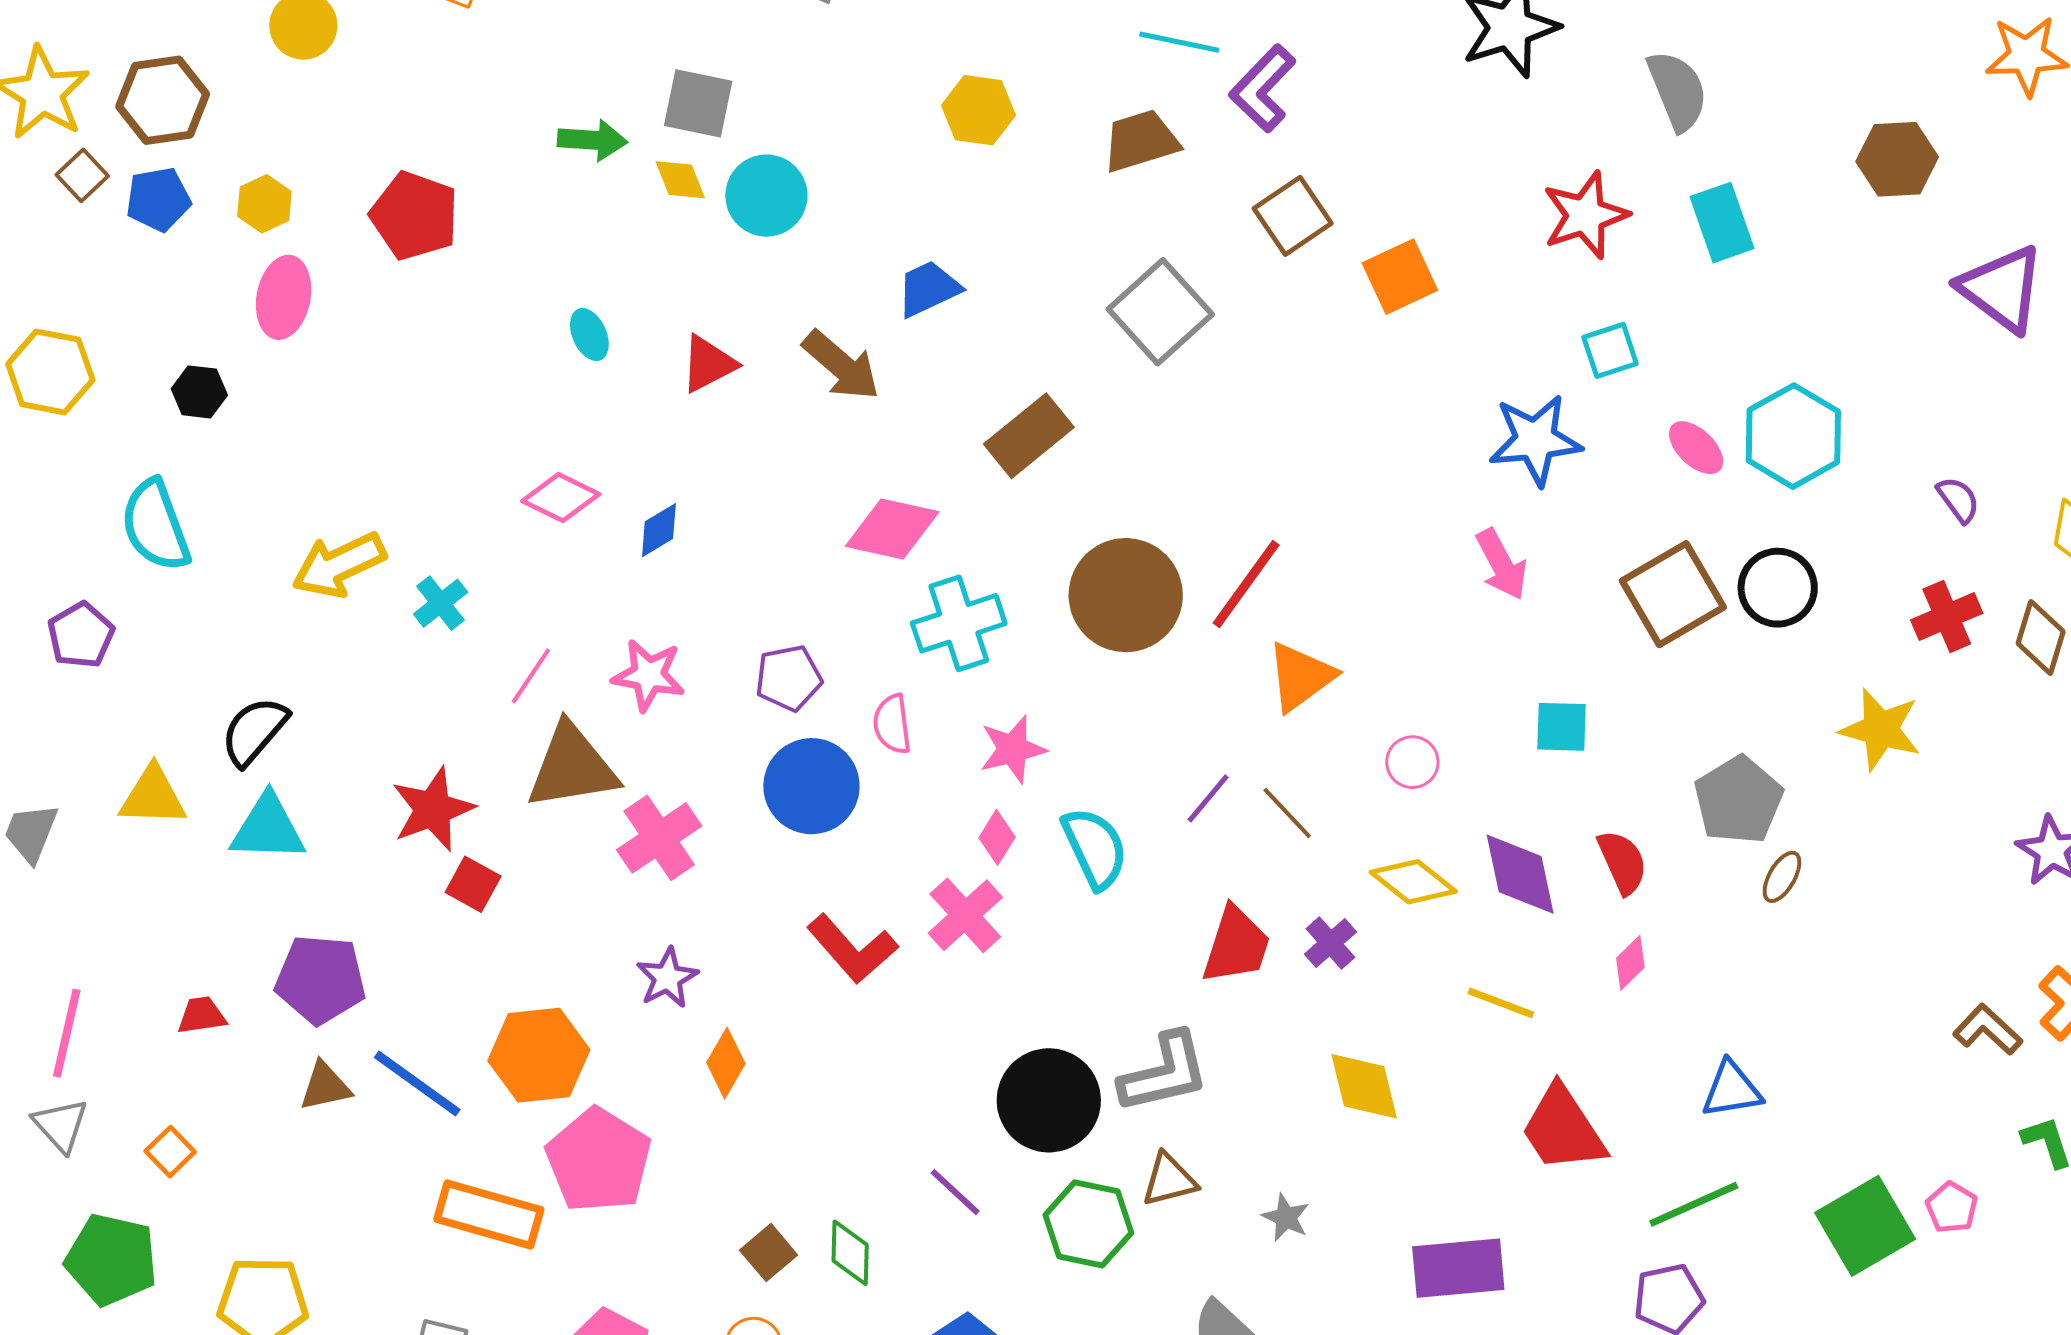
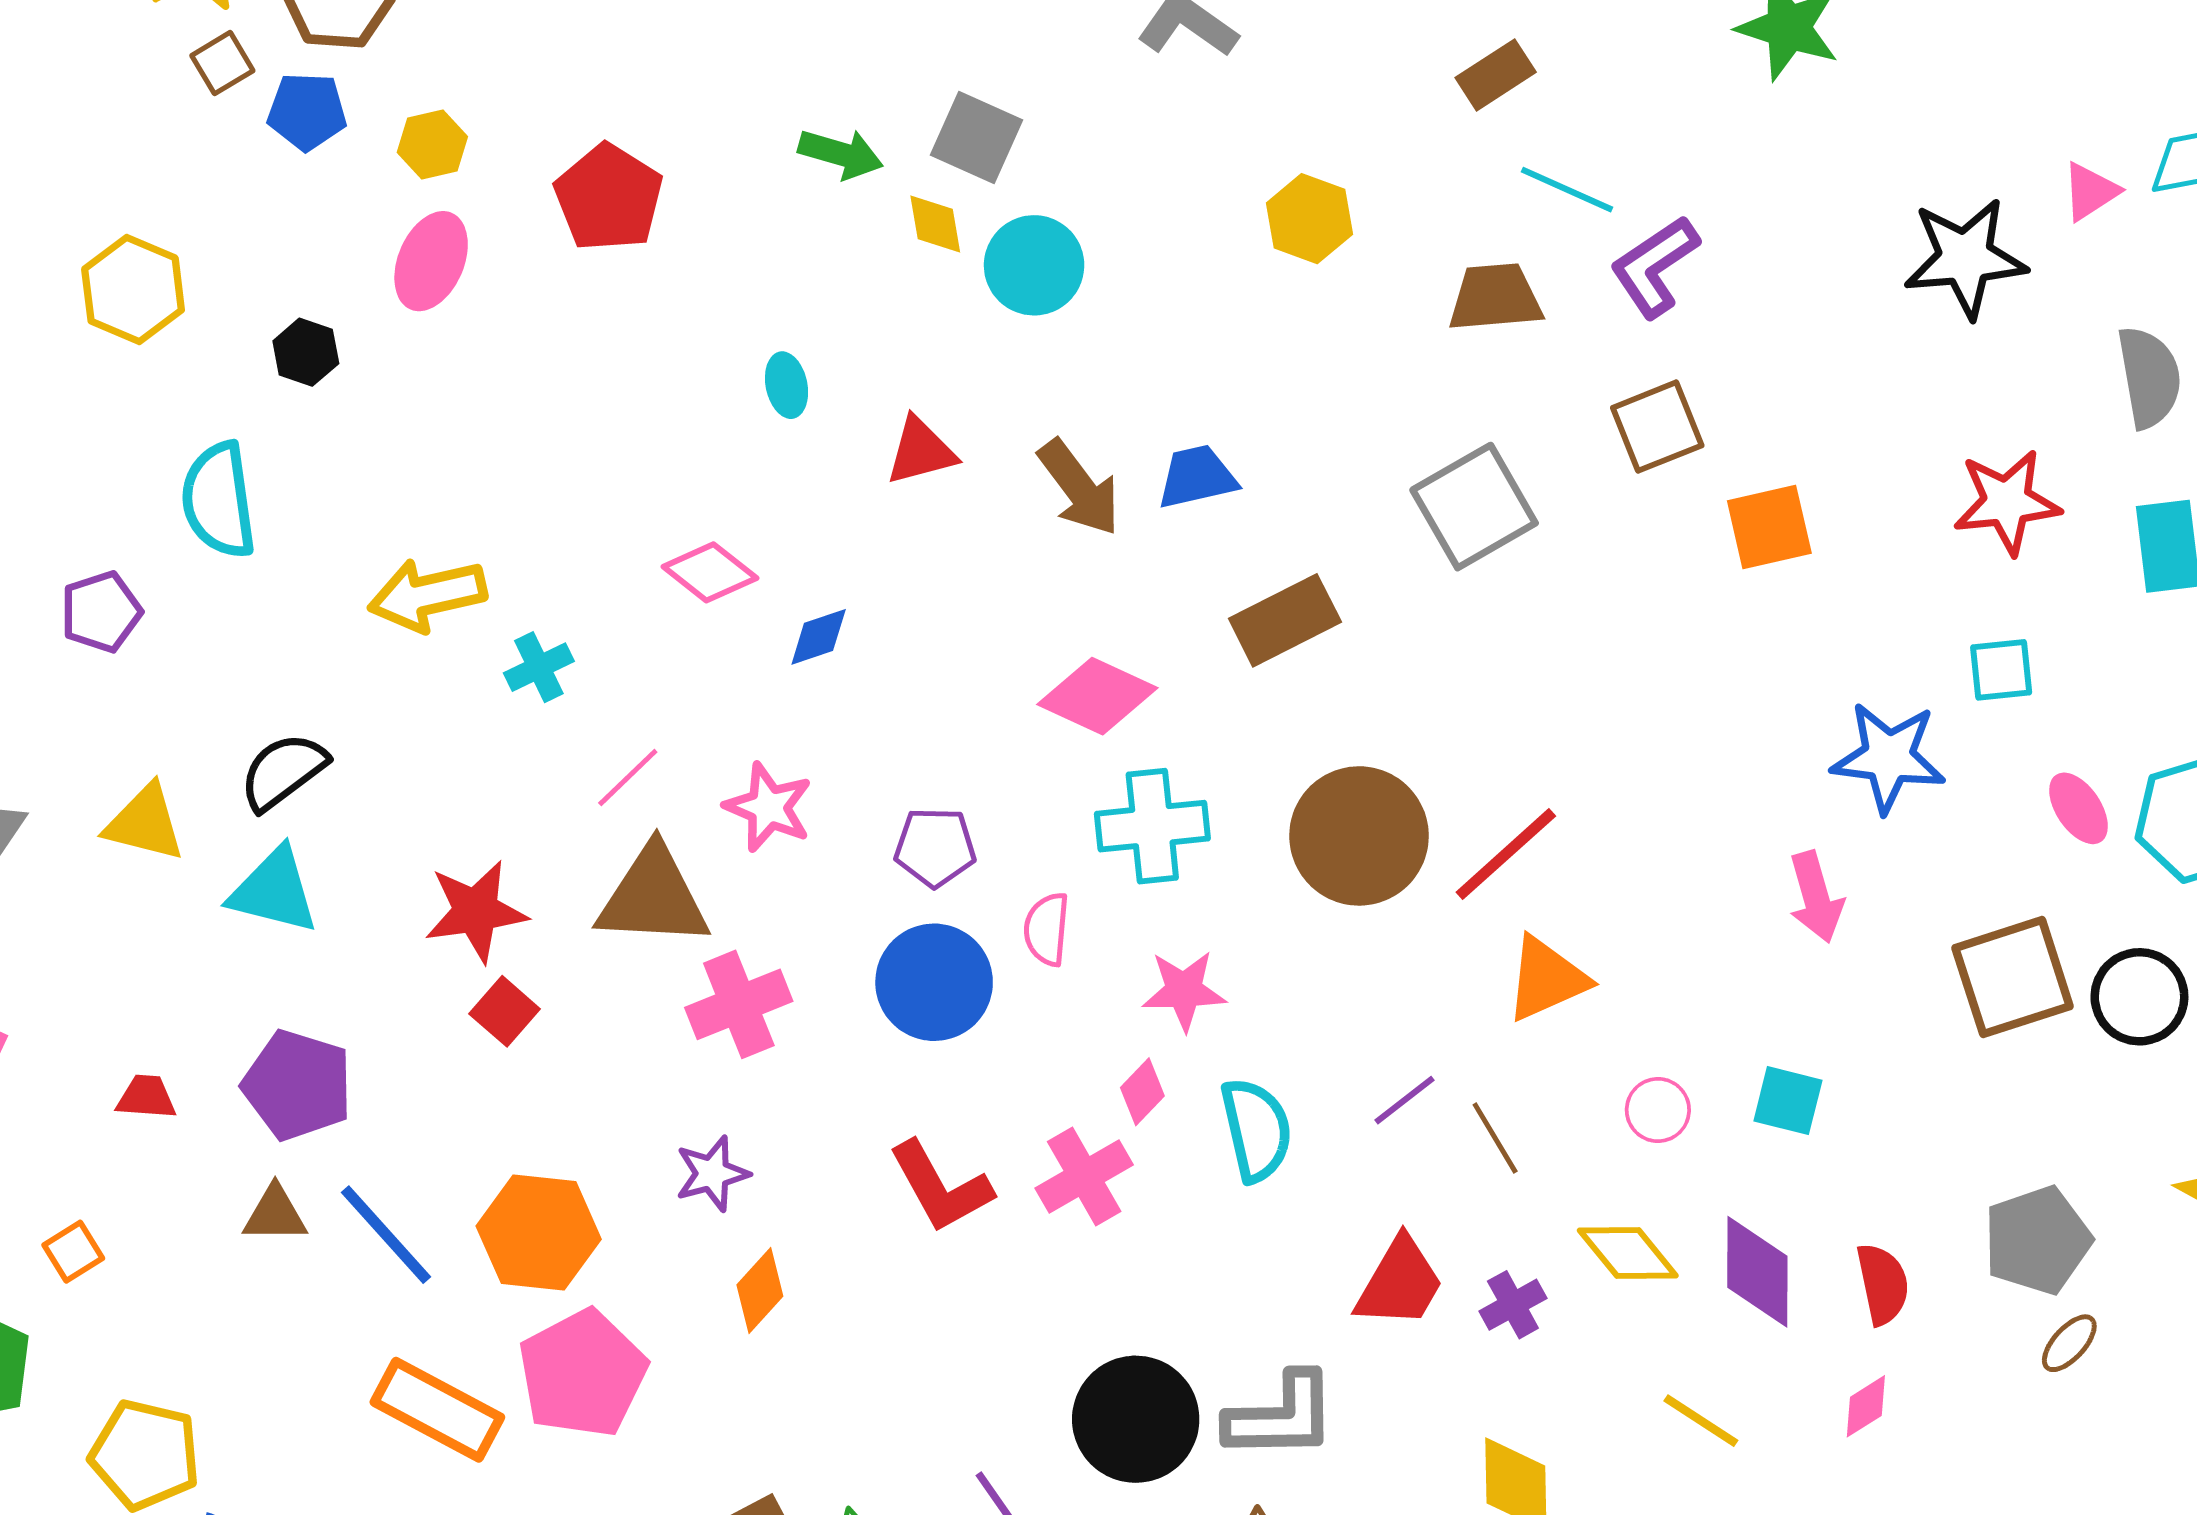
blue trapezoid: (928, 289) -> (1197, 477), moved
cyan square: (1561, 727) -> (1788, 1101), moved

